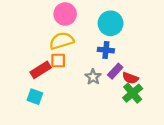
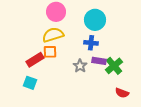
purple rectangle: (115, 71) -> (99, 61), turned 56
red semicircle: (130, 78) -> (122, 93), moved
green cross: (133, 93) -> (114, 66), moved

